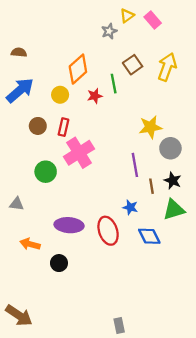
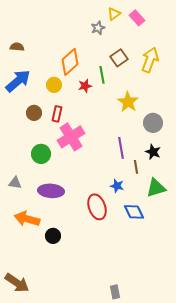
yellow star: (150, 127) -> (128, 102), moved, turned -30
gray circle: (170, 148) -> (153, 123), moved
black star: (173, 181) -> (153, 152), moved
purple ellipse: (69, 225) -> (51, 191), moved
orange arrow: (30, 244) -> (27, 219), size x1.4
gray rectangle: (119, 325) -> (115, 292), moved

